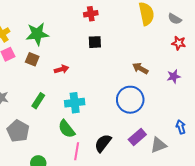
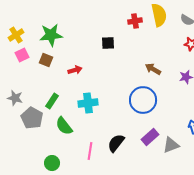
red cross: (91, 14) -> (135, 21), moved
green semicircle: (67, 129) -> (64, 126), moved
gray pentagon: (18, 131) -> (32, 118), moved

